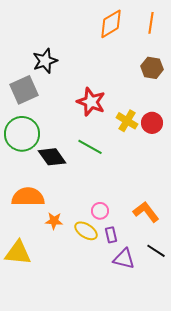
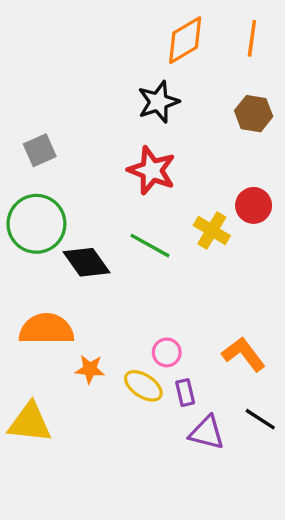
black star: (45, 61) -> (158, 102), moved
gray square: (24, 90) -> (40, 150), size x0.7
yellow cross: (127, 121) -> (212, 231), moved

